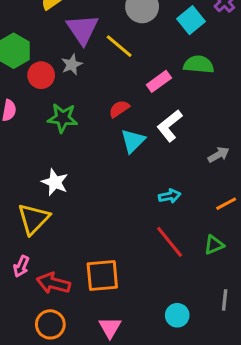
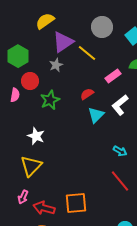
purple triangle: (82, 29) -> (63, 42), turned 30
red circle: (41, 75) -> (30, 81), moved
green star: (63, 118) -> (50, 100), turned -30
white star: (55, 182) -> (36, 136), moved
cyan arrow: (170, 196) -> (120, 151), turned 40

